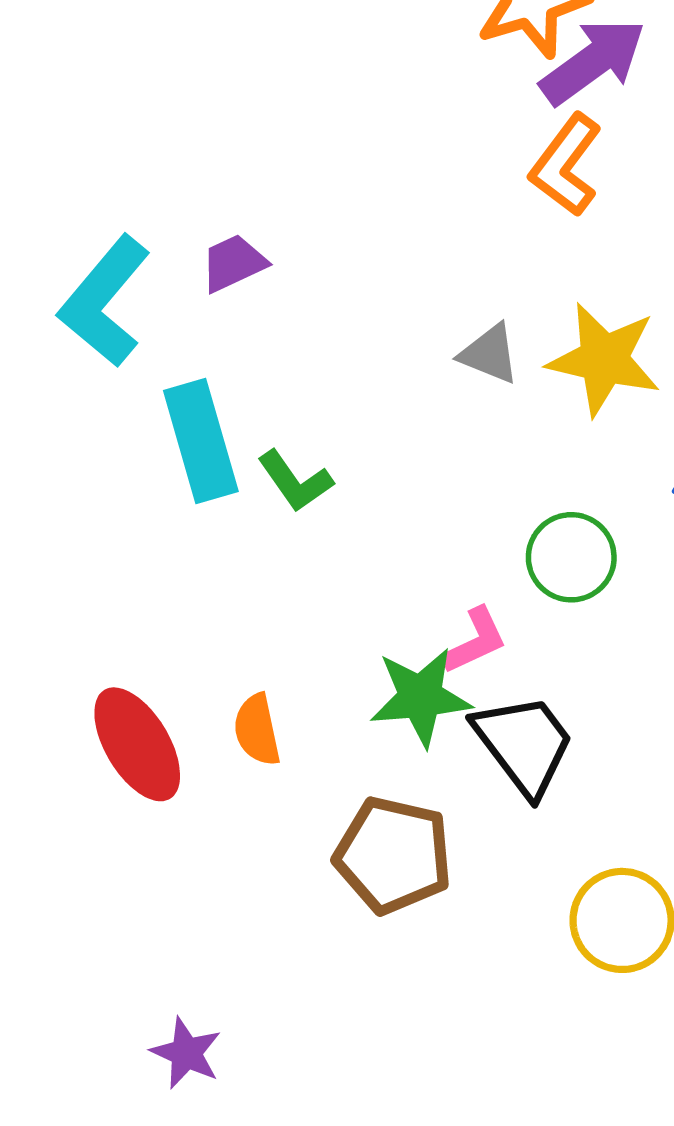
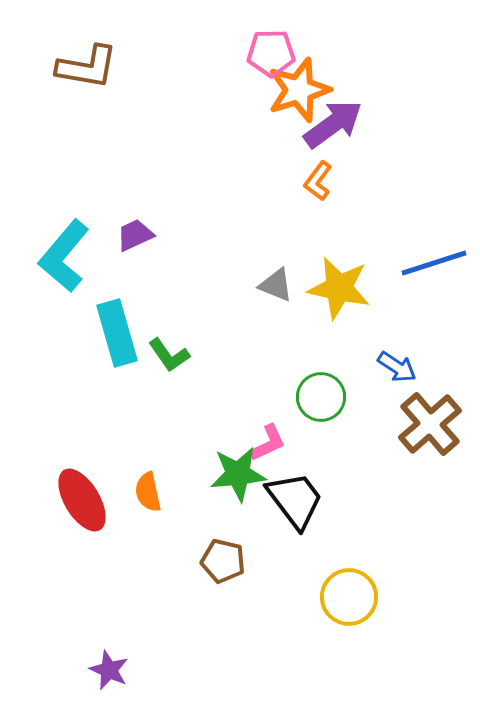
orange L-shape: (566, 165) -> (318, 181), size x0.7
brown pentagon: (393, 855) -> (223, 561), size x0.7

